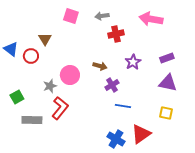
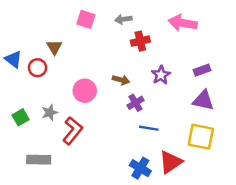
gray star: (50, 86) -> (50, 112), moved
yellow square: (166, 113) -> (201, 137), size x1.6
gray rectangle: (32, 120) -> (39, 160), moved

